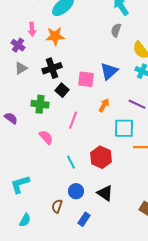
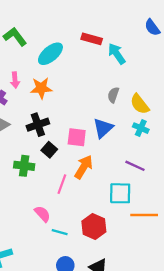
gray semicircle: (116, 30) -> (113, 95), moved
orange arrow: (104, 105) -> (84, 167), moved, size x1.5
pink semicircle: (46, 137) -> (42, 214), moved
cyan line: (71, 162) -> (60, 232), turned -48

